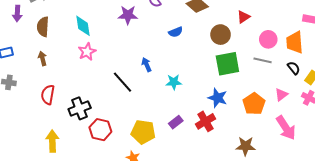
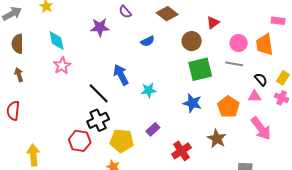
blue arrow: (146, 65) -> (121, 75), size x1.5
black semicircle: (294, 68) -> (261, 79), moved
red semicircle: (48, 95) -> (13, 111), moved
pink triangle: (281, 95) -> (255, 96), turned 40
black cross: (80, 108) -> (98, 120), moved
red cross: (205, 121) -> (181, 151), moved
brown star: (246, 146) -> (217, 139), moved, turned 30

